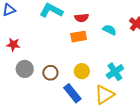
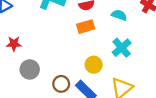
cyan cross: (115, 72) -> (122, 48), moved
brown circle: (50, 73) -> (61, 84), moved

